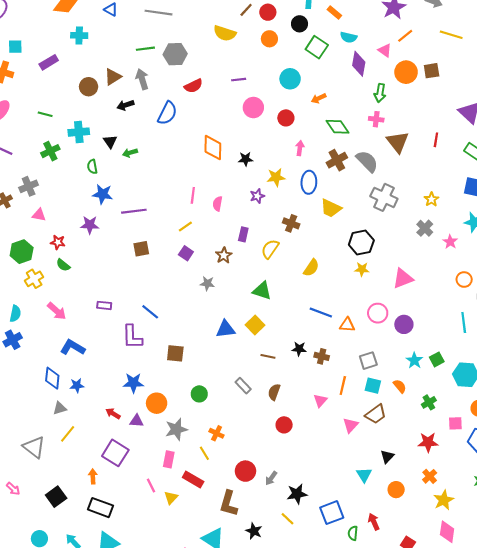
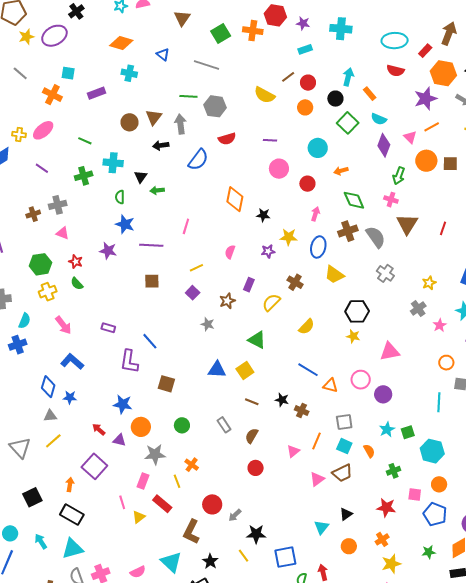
brown triangle: (113, 77) -> (154, 117), turned -30
pink line: (193, 195) -> (186, 226), moved
gray cross: (384, 197) -> (385, 273), size x0.7

